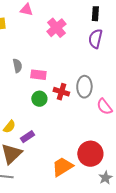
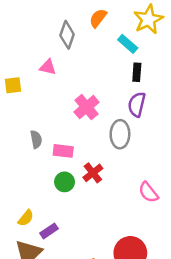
pink cross: (56, 28) -> (86, 107), moved
gray ellipse: (84, 87) -> (120, 134), moved
red cross: (61, 92) -> (93, 173), turned 35

